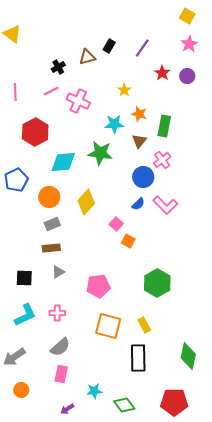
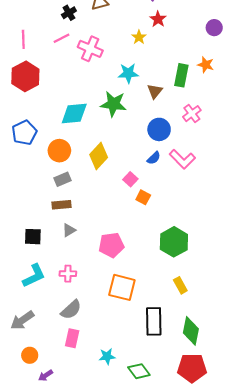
red star: (162, 73) -> (158, 19), moved
purple circle: (187, 76) -> (214, 28), moved
orange star: (139, 114) -> (206, 65), moved
red hexagon: (35, 132) -> (25, 76), moved
pink cross: (162, 160) -> (192, 114), moved
yellow rectangle: (144, 325) -> (180, 285), moved
green diamond: (188, 356) -> (191, 331), moved
purple arrow: (67, 409) -> (46, 375), moved

